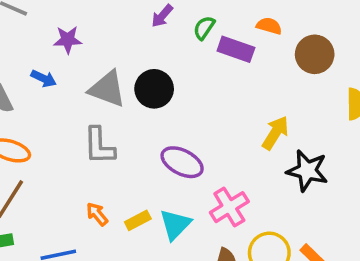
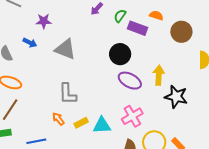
black circle: (154, 89) -> (120, 54), moved
yellow arrow: (275, 133) -> (159, 75), turned -30
gray L-shape: (99, 146) -> (68, 94), moved
purple ellipse: (182, 162) -> (130, 81), moved
cyan triangle: (175, 224) -> (102, 125), turned 42

